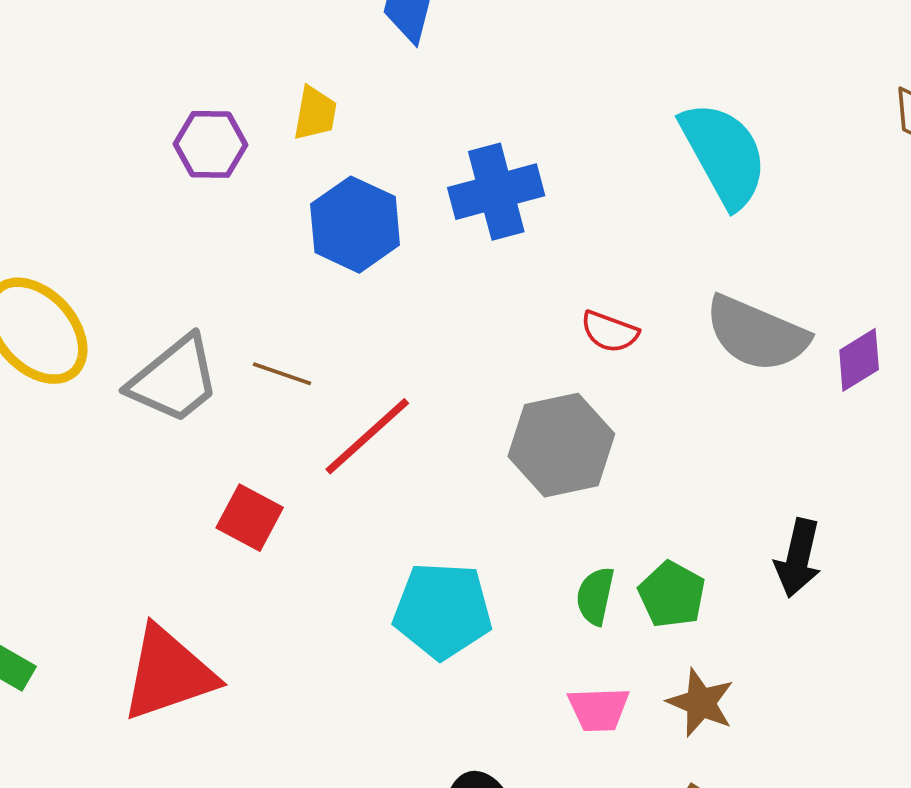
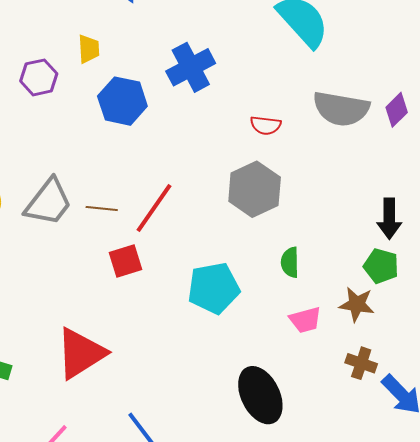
brown line: (282, 374) -> (102, 209), moved
red square: (250, 518) -> (125, 261), moved, turned -32
green pentagon: (672, 594) -> (381, 266), moved

